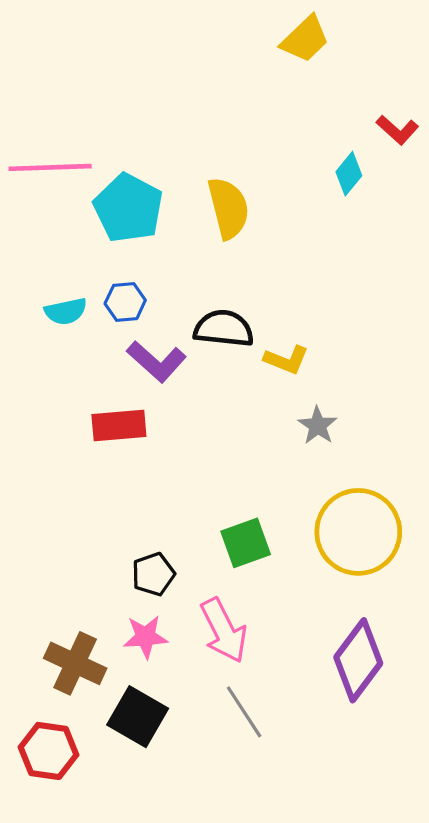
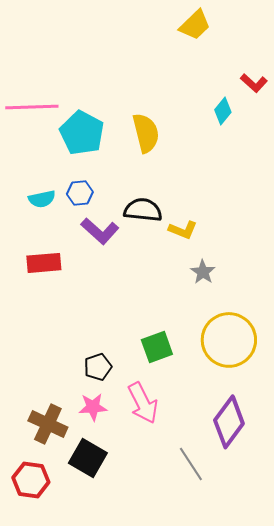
red rectangle: (119, 426) -> (44, 263), moved
gray line: (244, 712) -> (191, 464), moved

